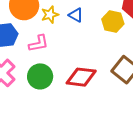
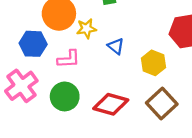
blue triangle: (76, 15) -> (116, 46), moved
yellow hexagon: (113, 21) -> (153, 63), moved

